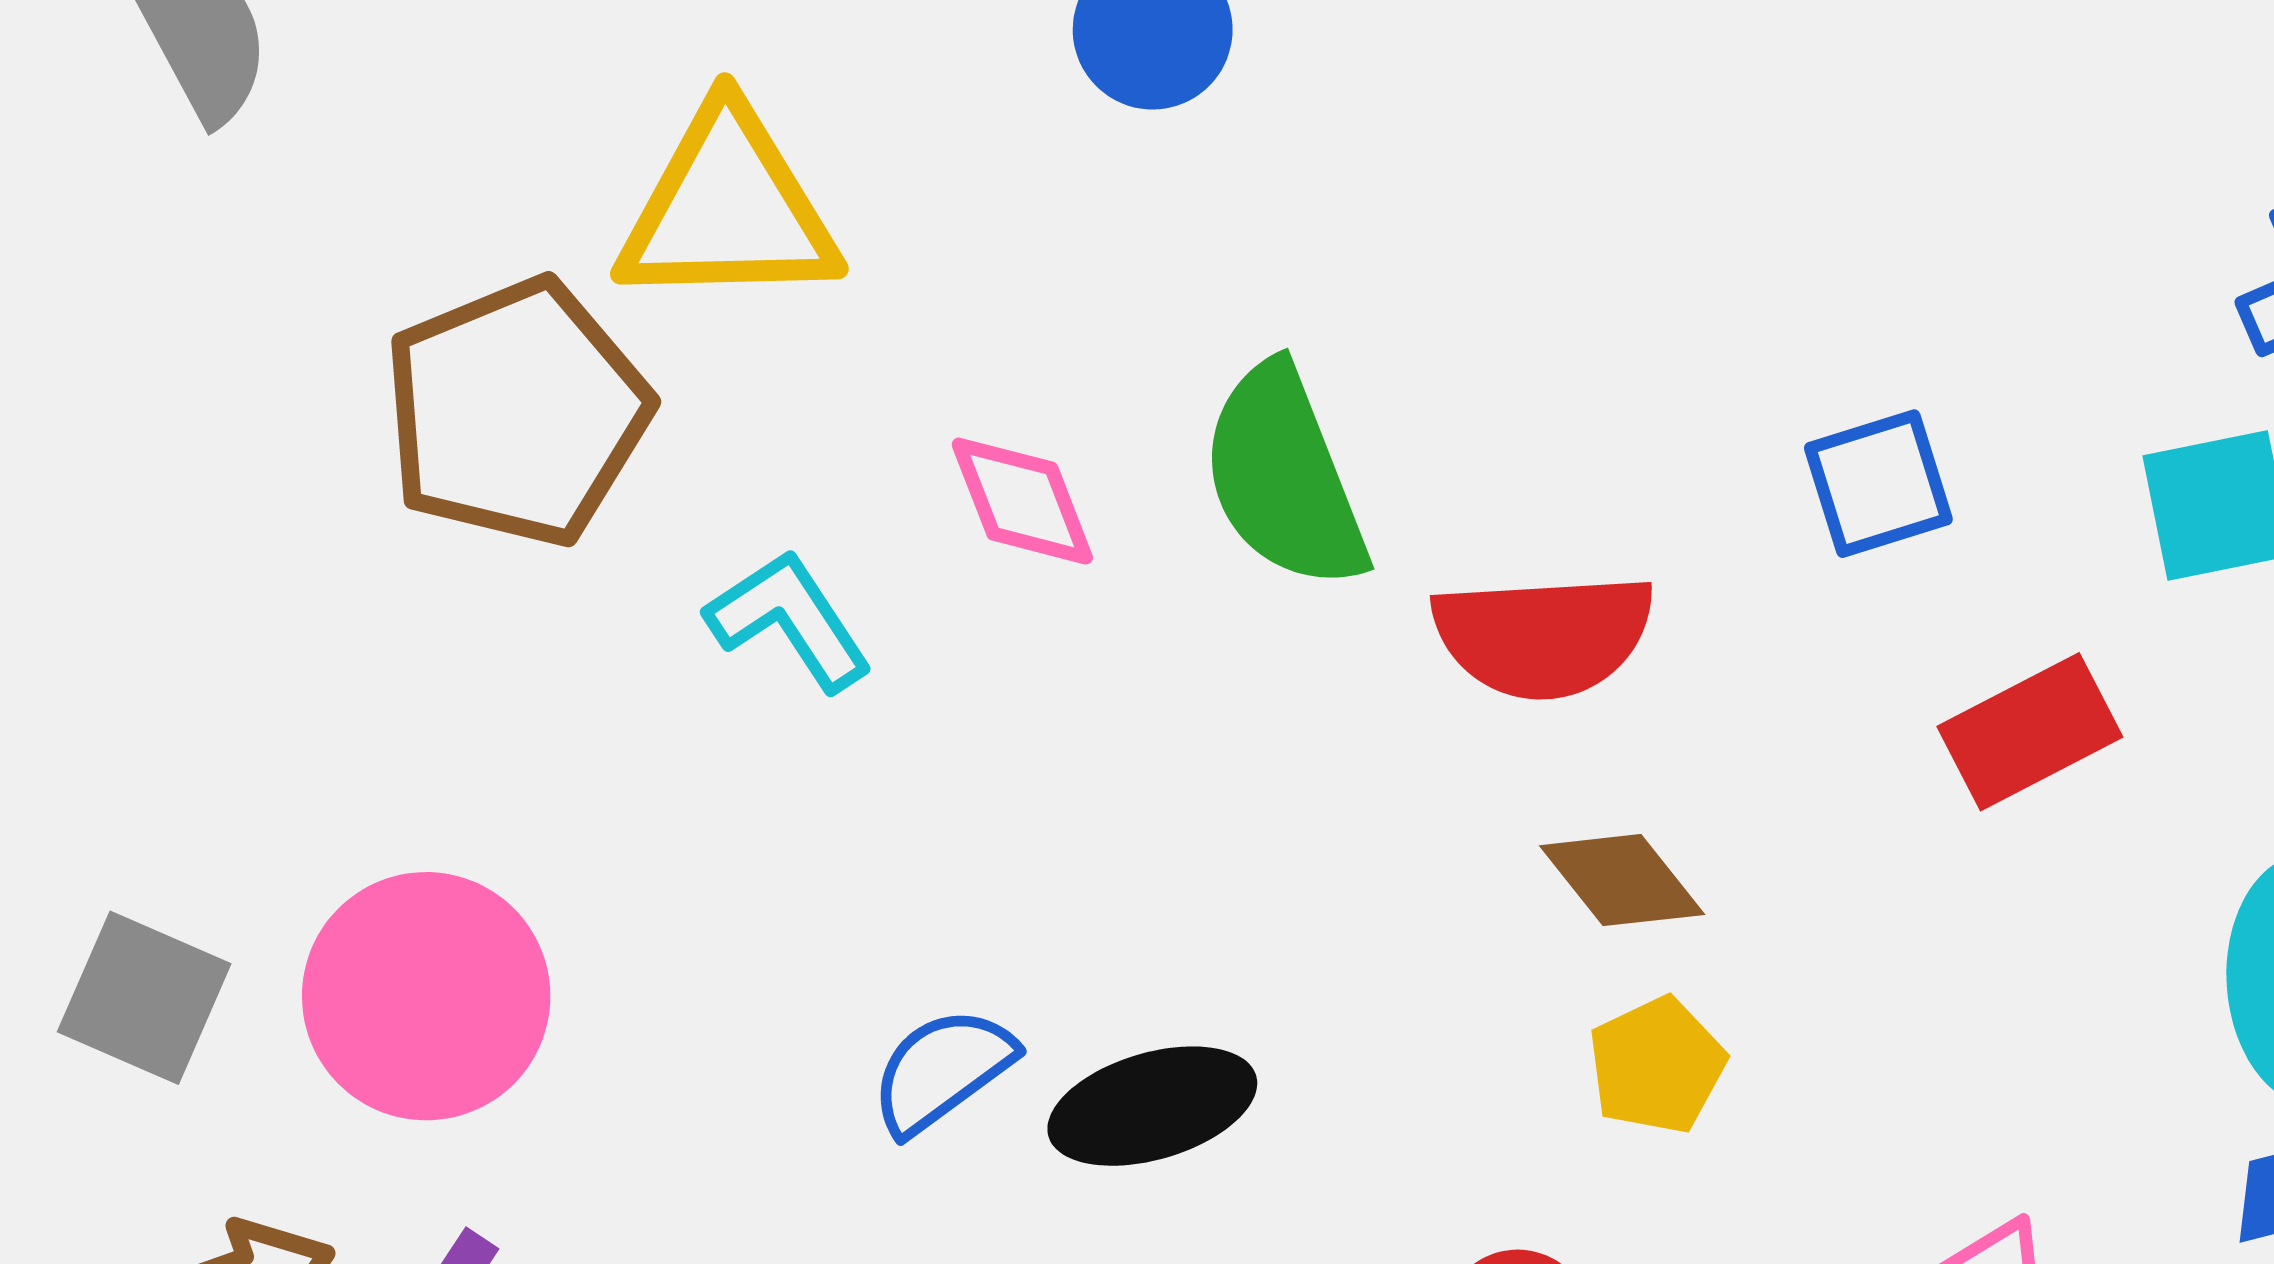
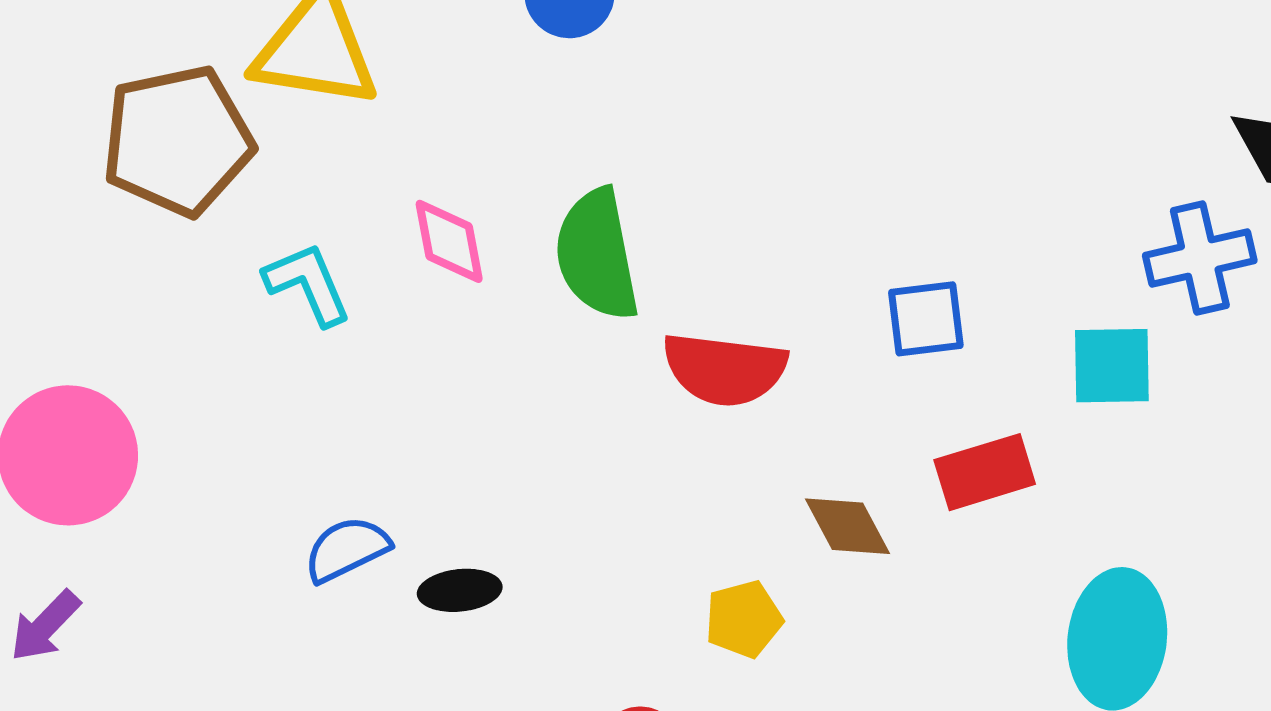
brown diamond: (1622, 880) -> (848, 526), moved
black ellipse: (1152, 1106) -> (460, 590), size x0.7

